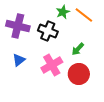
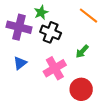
green star: (63, 12) -> (41, 12), moved
red circle: (79, 74) -> (81, 89), moved

